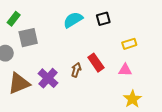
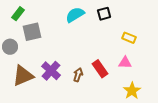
yellow rectangle: (129, 44) -> (129, 38), turned 40
red rectangle: (96, 63) -> (100, 69), moved
brown arrow: (76, 70) -> (78, 75), moved

